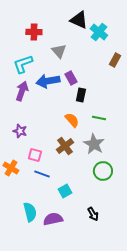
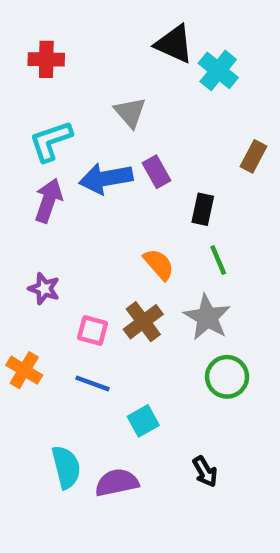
red cross: (34, 32) -> (46, 59), moved
brown rectangle: (115, 60) -> (253, 156), moved
black rectangle: (81, 95) -> (203, 209), moved
green line: (99, 118) -> (218, 260), turned 56
pink square: (35, 155) -> (93, 331), moved

